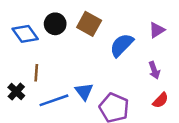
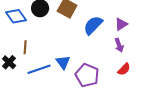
purple triangle: (157, 30) -> (121, 24), moved

